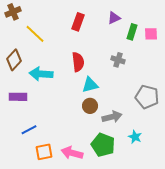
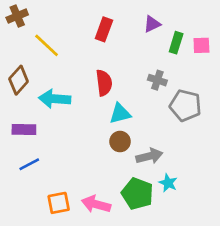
gray pentagon: (147, 97) -> (185, 105), moved
blue line: (29, 130) -> (29, 164), moved
cyan star: (135, 137) -> (168, 183), moved

